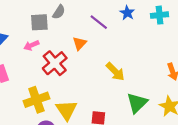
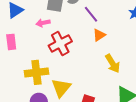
purple line: (99, 22) -> (91, 14), moved
orange triangle: (80, 43) -> (99, 35), moved

